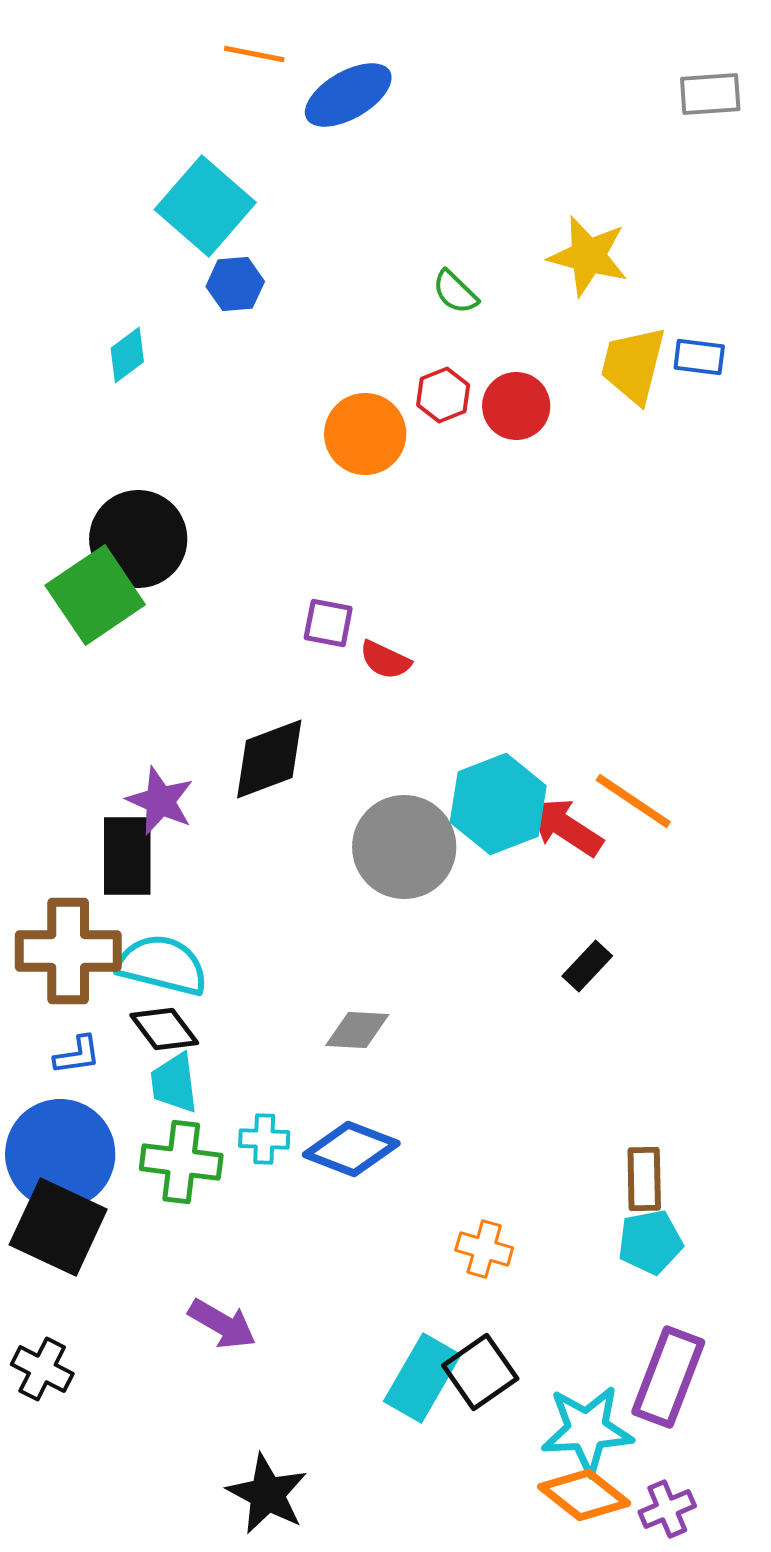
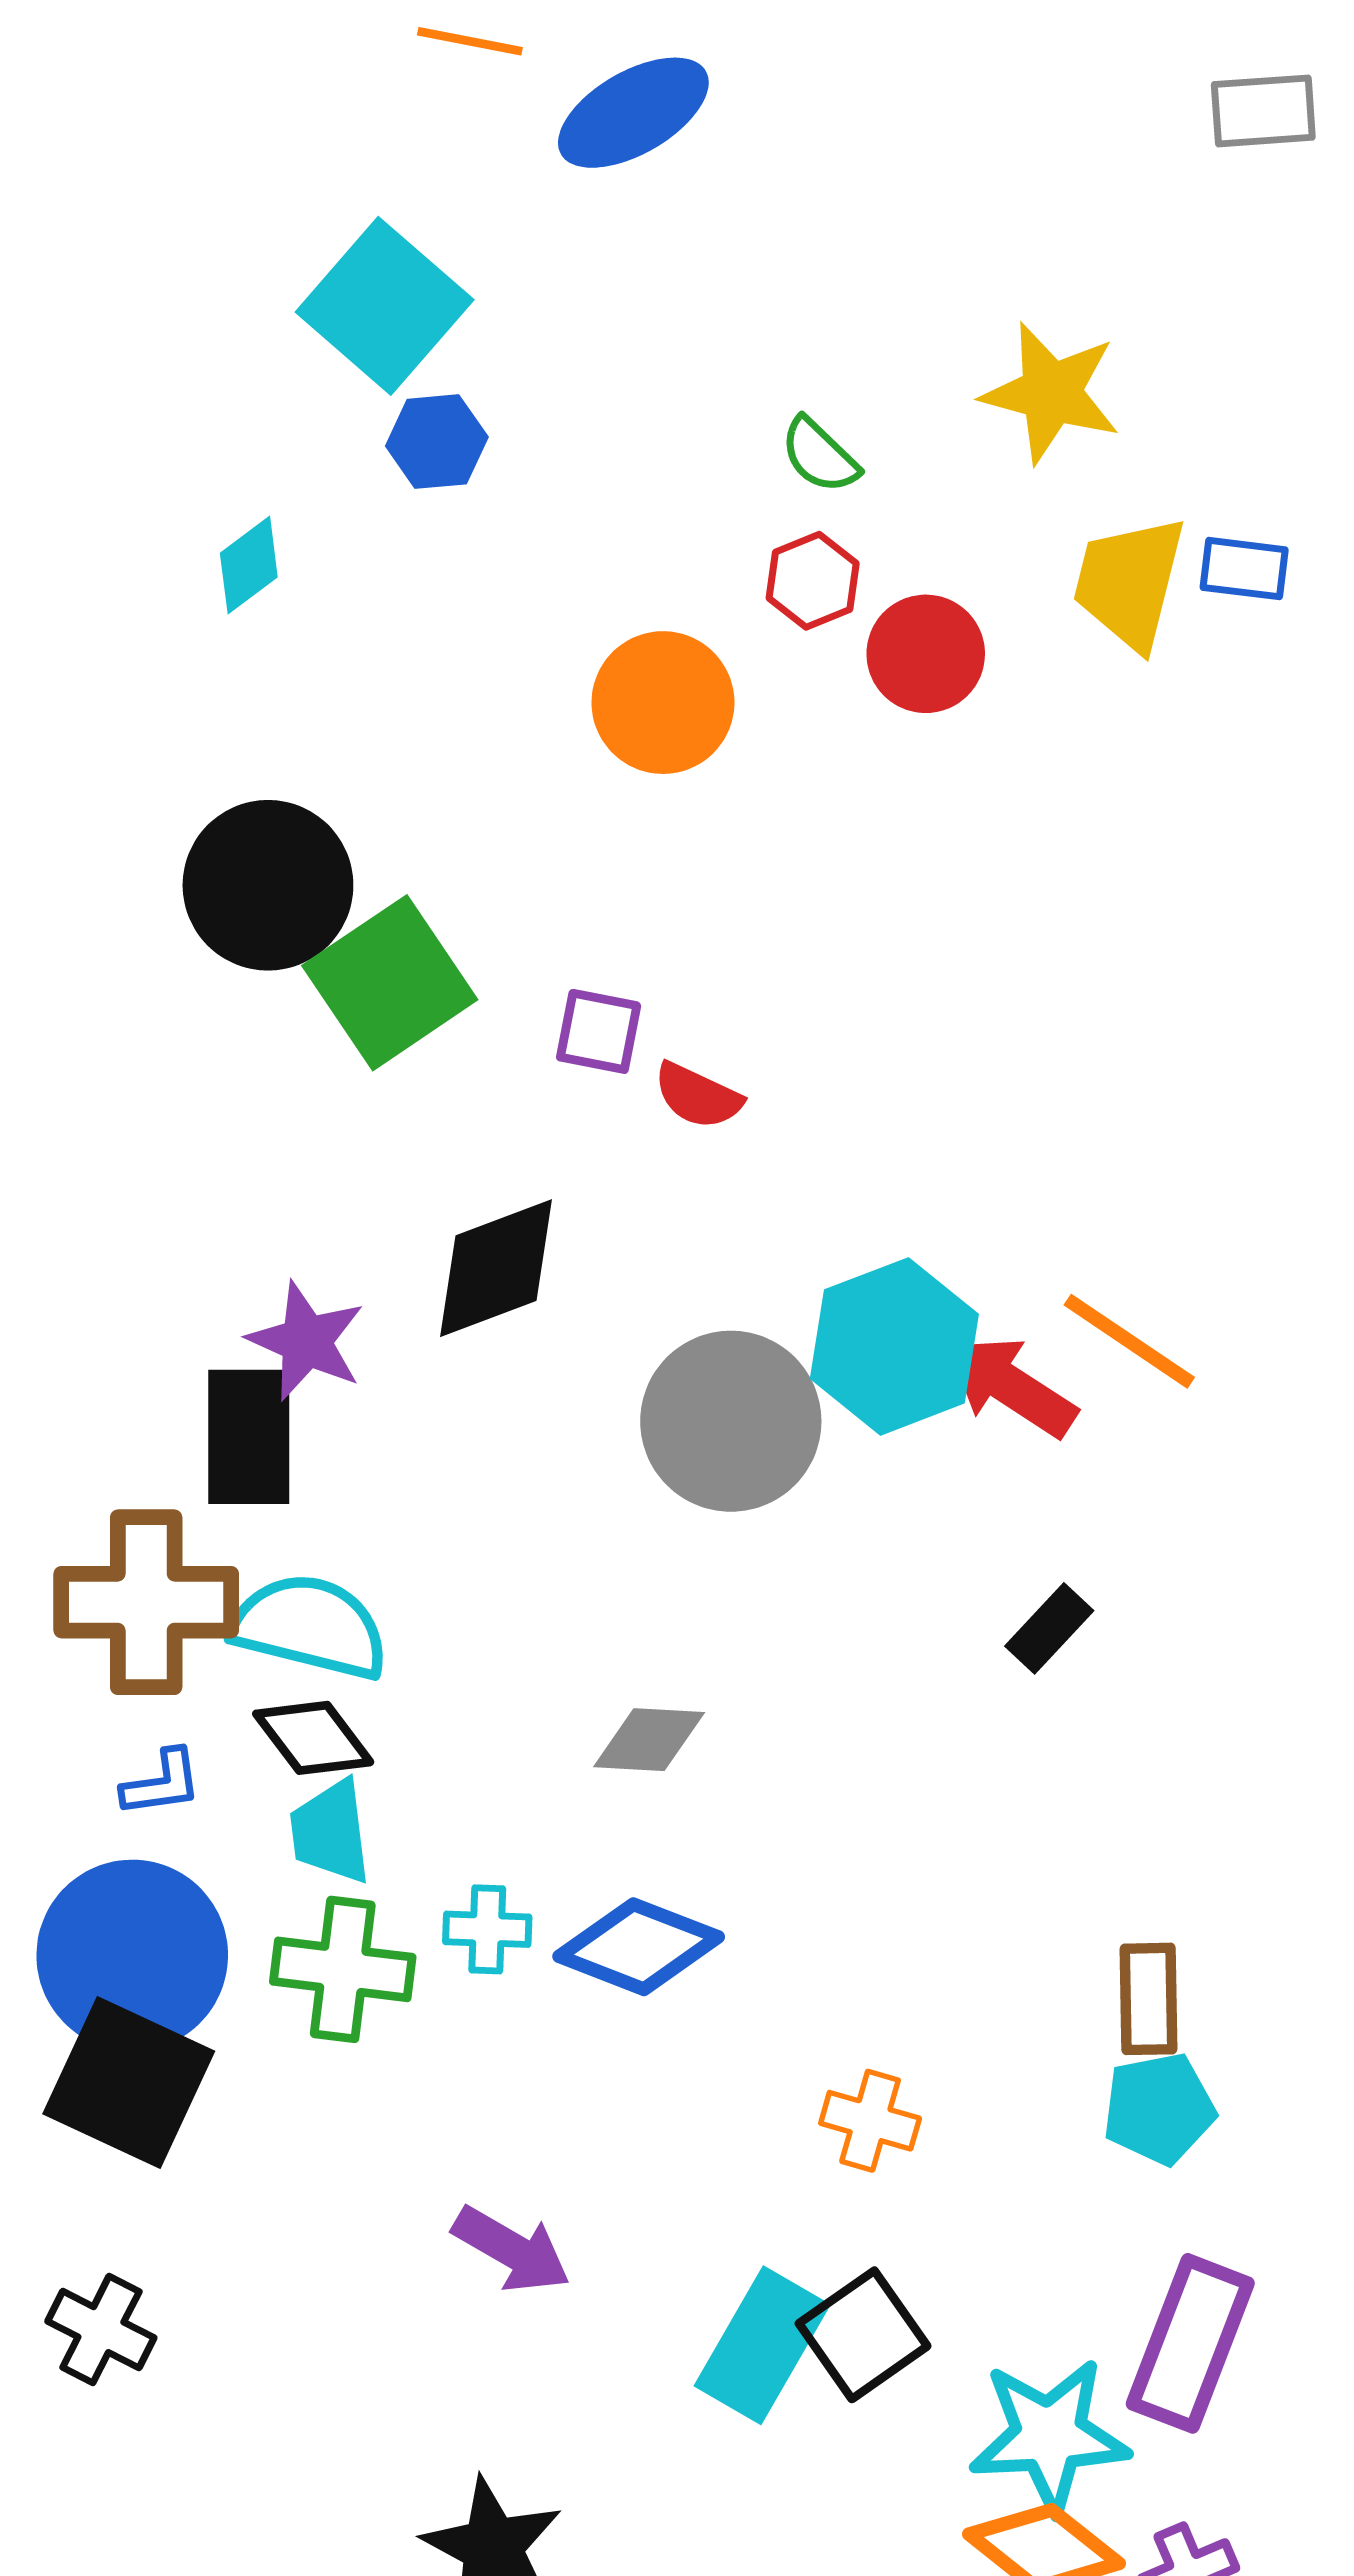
red hexagon: (443, 395) -> (813, 581), moved
green square: (95, 595) -> (390, 983), moved
purple arrow: (222, 1324) -> (512, 2250), moved

